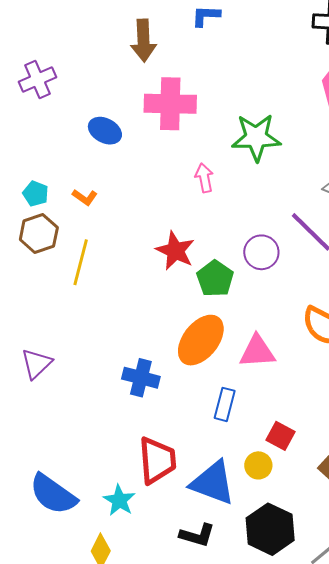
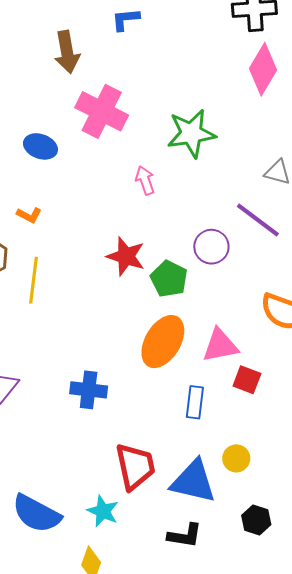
pink cross: (170, 104) -> (102, 111), turned 33
blue cross: (141, 378) -> (89, 390), moved
red square: (281, 436) -> (247, 380), moved
black hexagon: (270, 529) -> (256, 520), size x0.6

